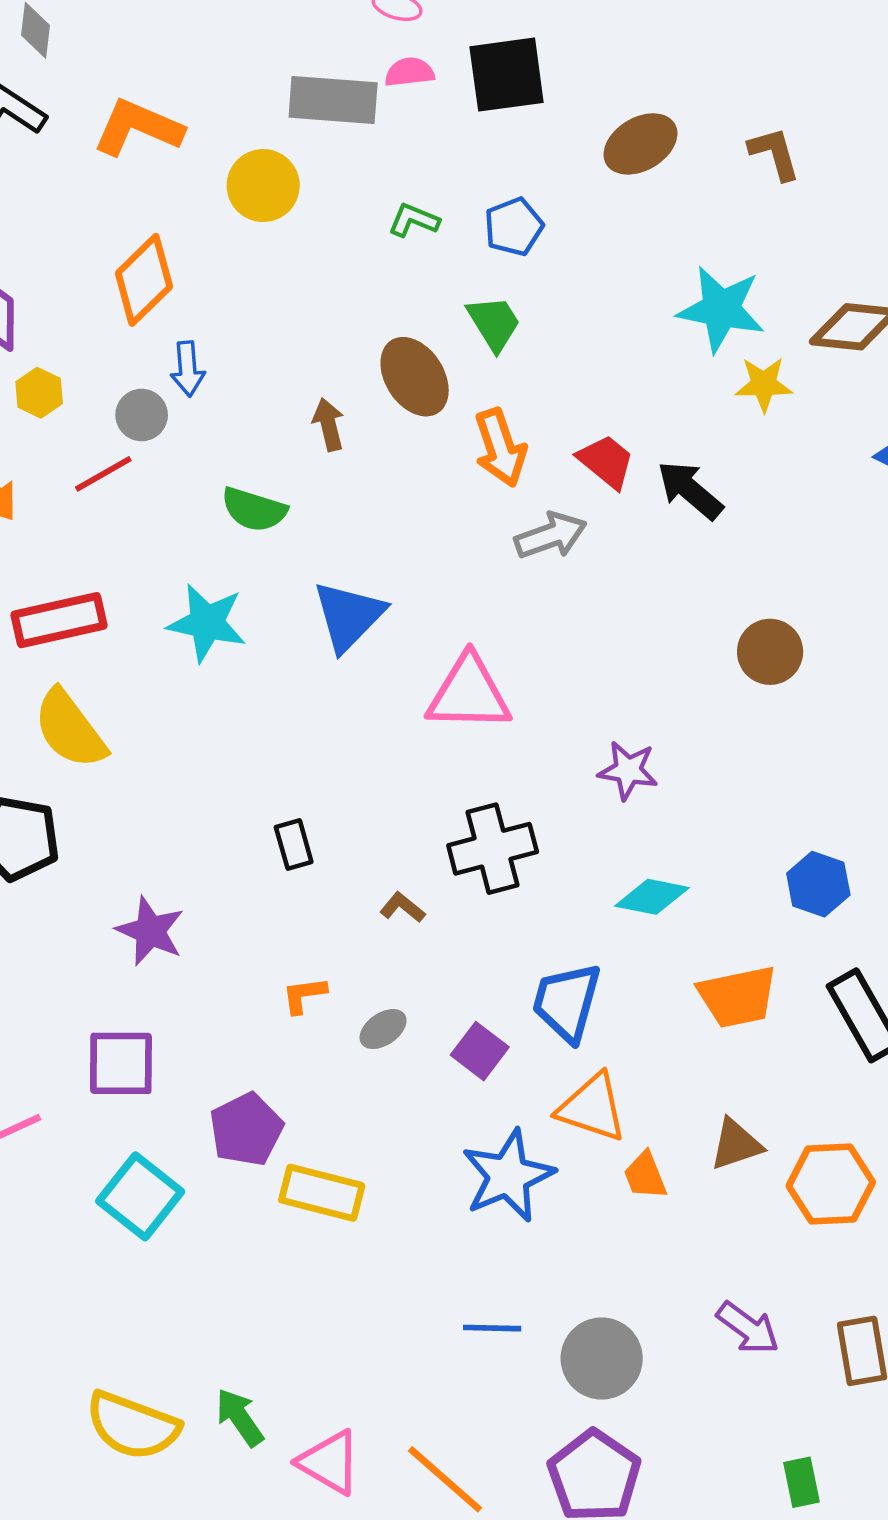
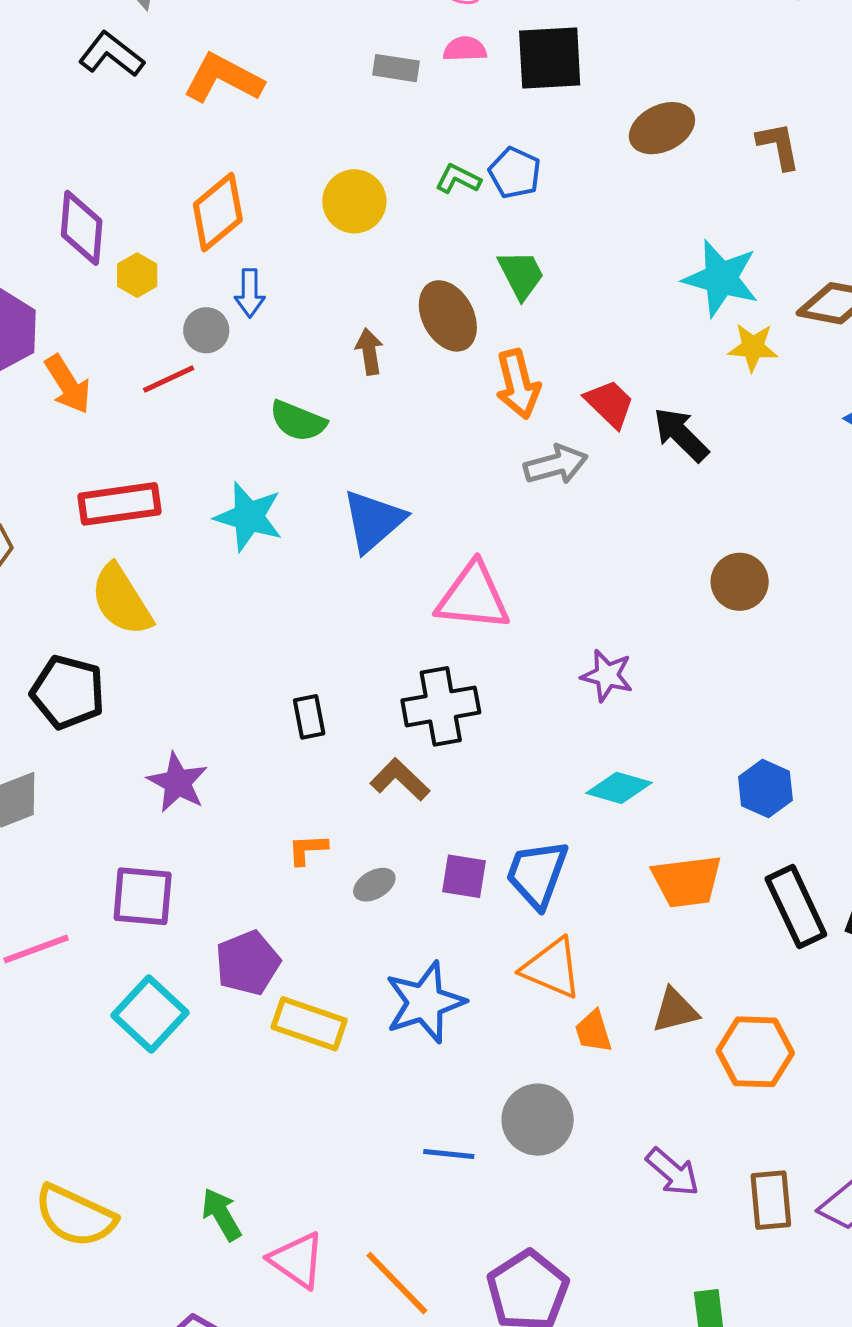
gray rectangle: (333, 100) -> (396, 68), size x0.6
yellow circle: (263, 186) -> (354, 201), moved
blue pentagon: (514, 227) -> (515, 173), moved, turned -30
yellow hexagon: (39, 393) -> (137, 275), moved
black cross: (493, 849) -> (441, 706), moved
brown L-shape: (402, 907) -> (400, 780), size x1.5
purple square: (480, 1051) -> (464, 876), moved, turned -33
blue star: (508, 1176) -> (425, 1002), moved
gray circle: (602, 1359) -> (538, 1120), moved
yellow semicircle: (133, 1426) -> (75, 1216), moved

